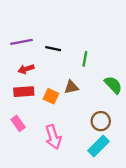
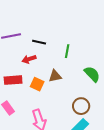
red arrow: (26, 69) -> (29, 59), moved

